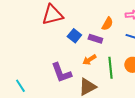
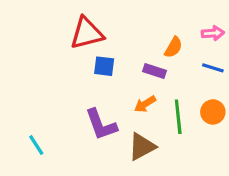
blue square: (74, 36) -> (104, 66), moved, turned -32

